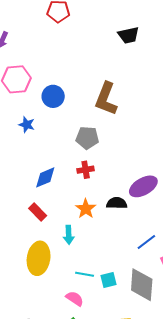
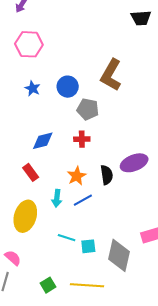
blue circle: (53, 96) -> (68, 87), moved
black semicircle: (117, 203) -> (107, 175), turned 72
blue line: (146, 242) -> (83, 200), moved
pink semicircle: (75, 299) -> (13, 258), moved

